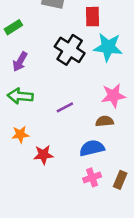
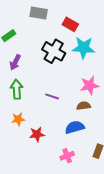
red rectangle: (93, 17) -> (70, 24), turned -56
green arrow: (20, 96) -> (17, 89), turned 84
purple line: (65, 107) -> (52, 96), turned 48
pink cross: (92, 177) -> (67, 156), moved

